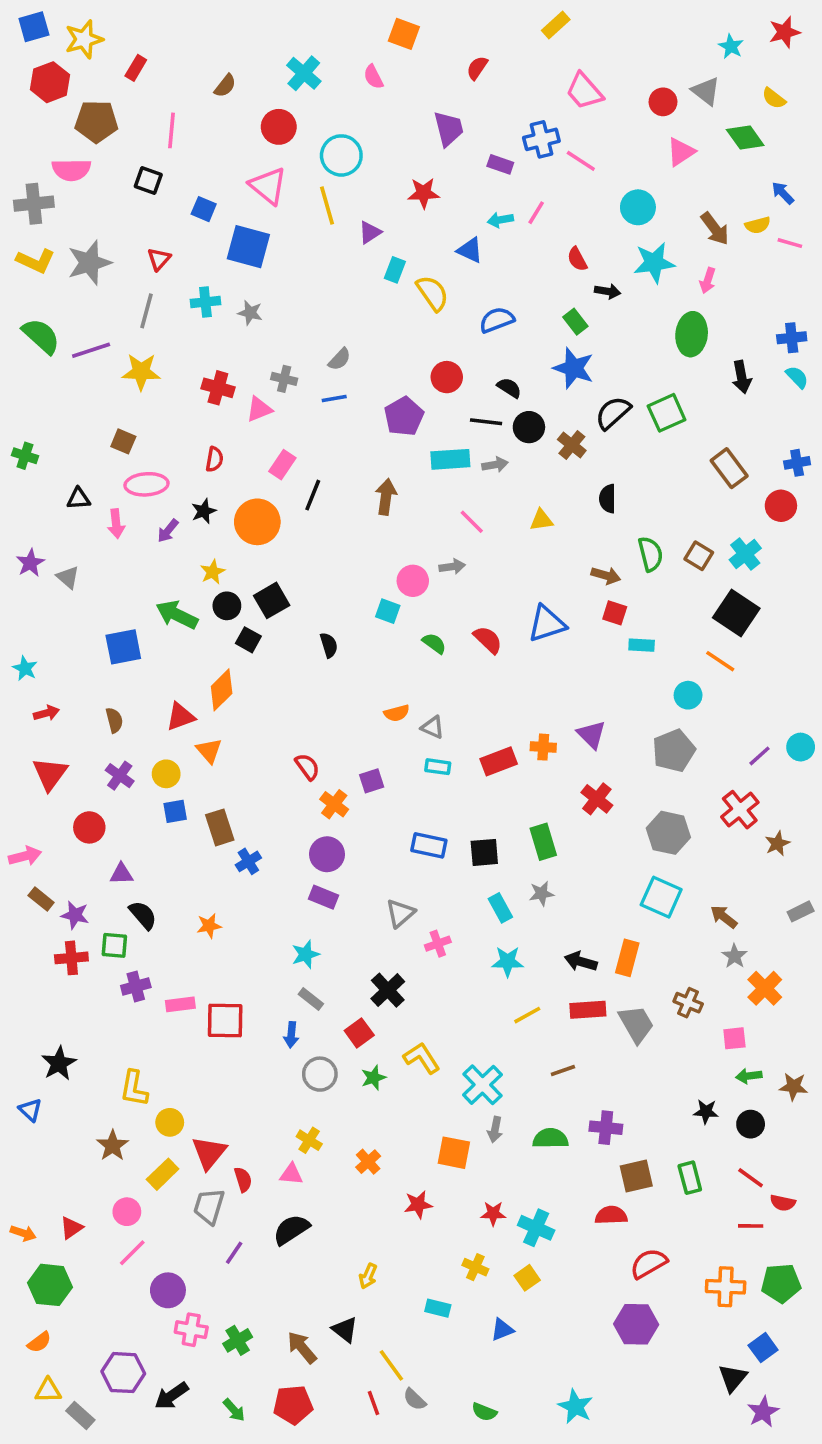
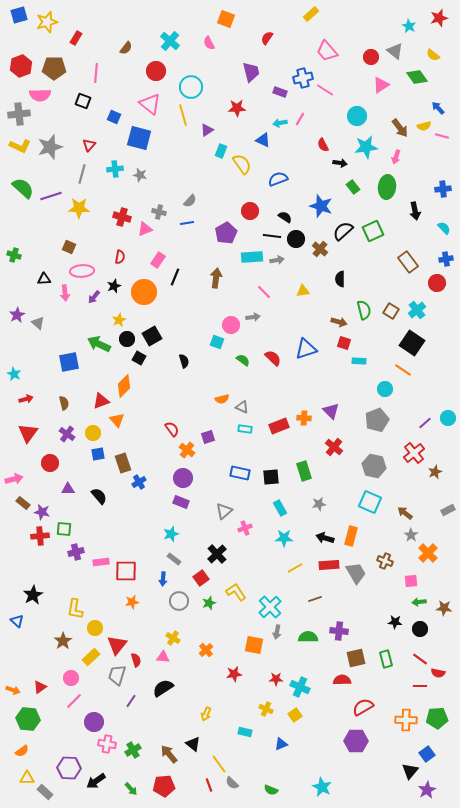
red hexagon: (50, 82) -> (21, 66), moved
green rectangle: (575, 322) -> (353, 187), moved
cyan semicircle: (797, 377) -> (444, 228), moved
gray star: (541, 894) -> (319, 504), moved
black semicircle: (143, 915) -> (99, 496), moved
orange star: (209, 926) -> (132, 602), moved

